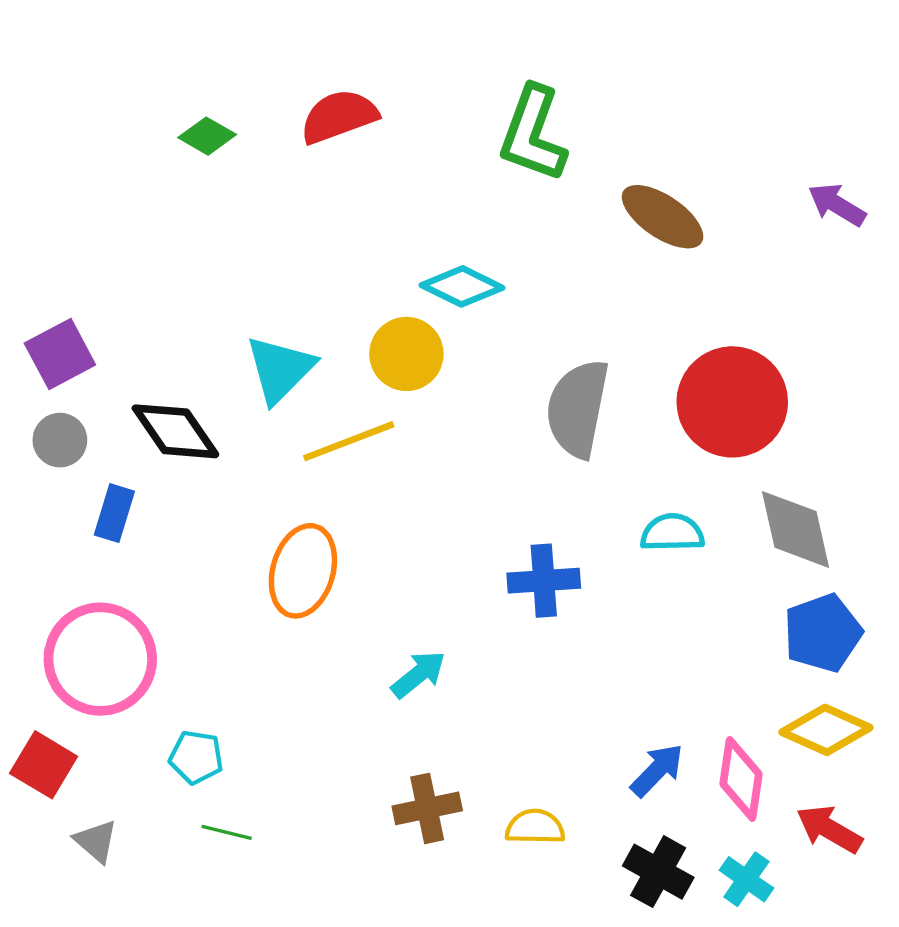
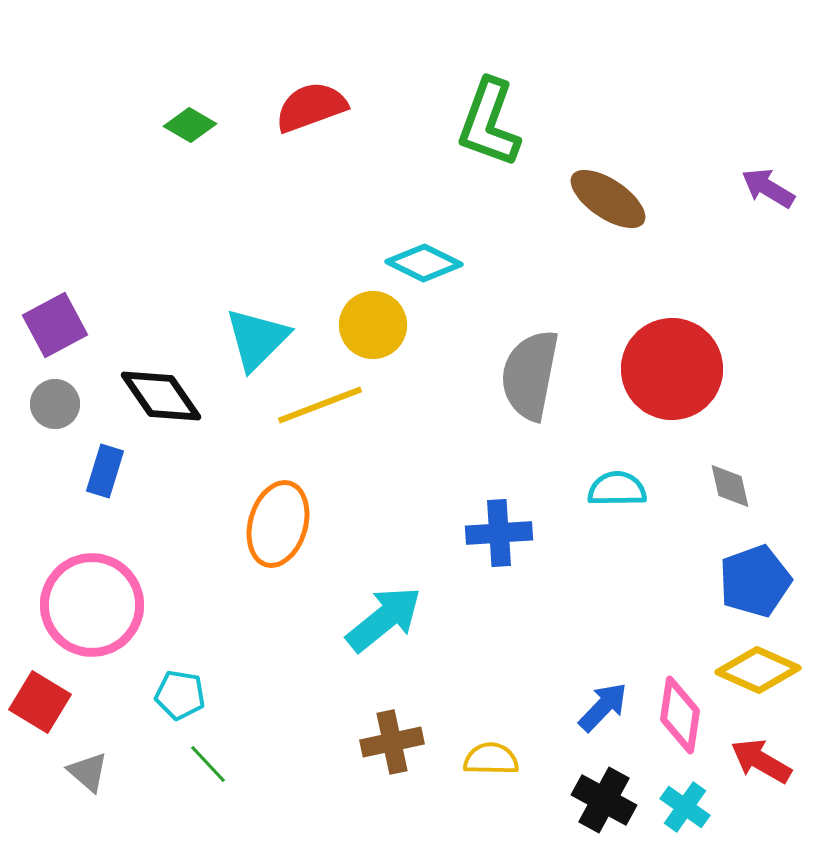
gray diamond: (795, 529) -> (730, 486), size x0.6
cyan arrow: (418, 674) -> (384, 619), size x1.5
green line: (227, 832) -> (208, 764), turned 33

